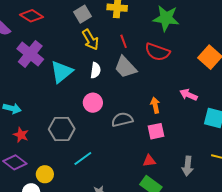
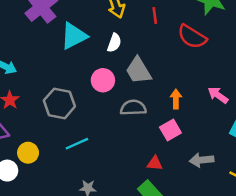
gray trapezoid: (125, 67) -> (138, 71), moved
pink square: (156, 131) -> (170, 130), turned -30
gray arrow: (188, 166) -> (202, 160), moved, turned 66

